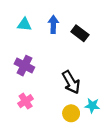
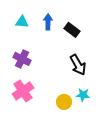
black arrow: (71, 82) -> (78, 65), moved
pink cross: (26, 101) -> (23, 91), size x1.5

